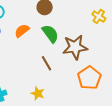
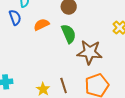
brown line: (47, 63) -> (64, 86), moved

